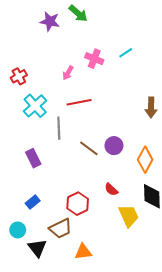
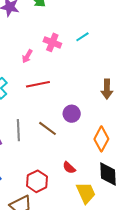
gray line: (59, 128) -> (18, 130), moved
purple circle: (114, 146) -> (72, 114), moved

